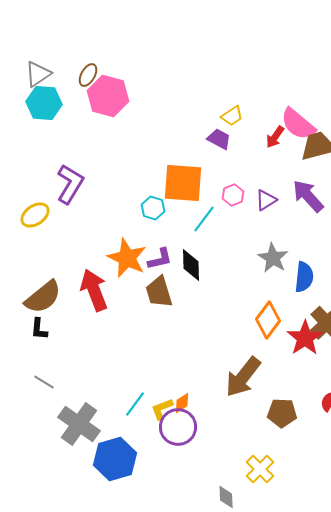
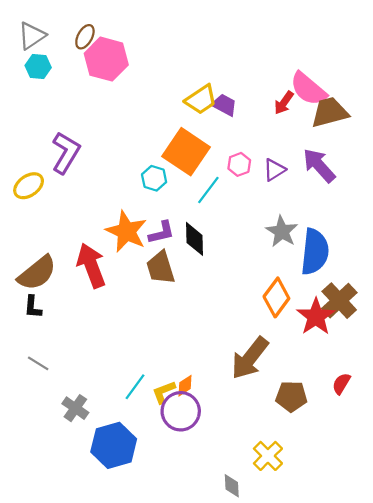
cyan hexagon: (44, 103) -> (38, 67), size x0.7
yellow trapezoid: (232, 116) -> (201, 100), moved, size x1.4
orange square: (183, 183) -> (186, 152), turned 30
blue semicircle: (304, 277) -> (315, 252), size x1.4
gray cross: (79, 424) -> (75, 408), size x0.6

